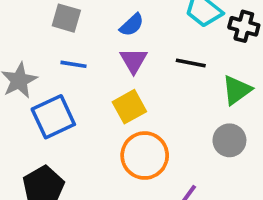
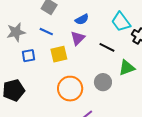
yellow square: (129, 107) -> (59, 54), moved
blue square: (53, 117) -> (28, 56), size x0.6
gray circle: (229, 140) -> (103, 82), moved

